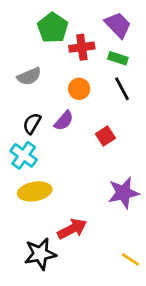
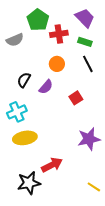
gray semicircle: (29, 76) -> (15, 40), moved
black semicircle: (32, 123) -> (24, 80), moved
cyan cross: (24, 155) -> (17, 112), turned 30

